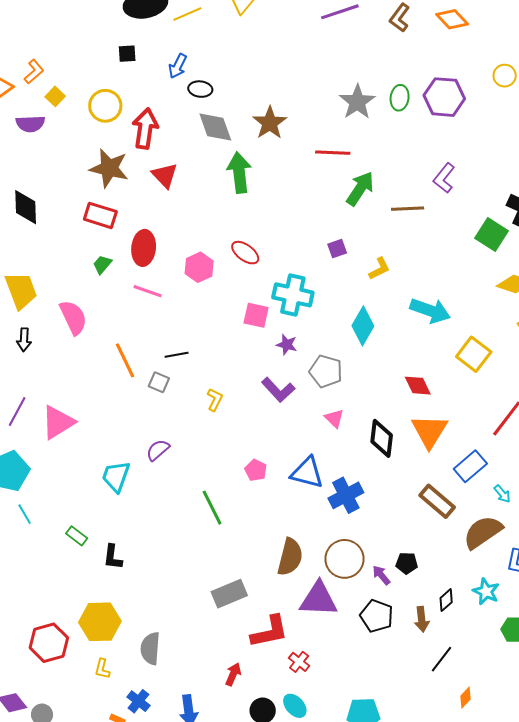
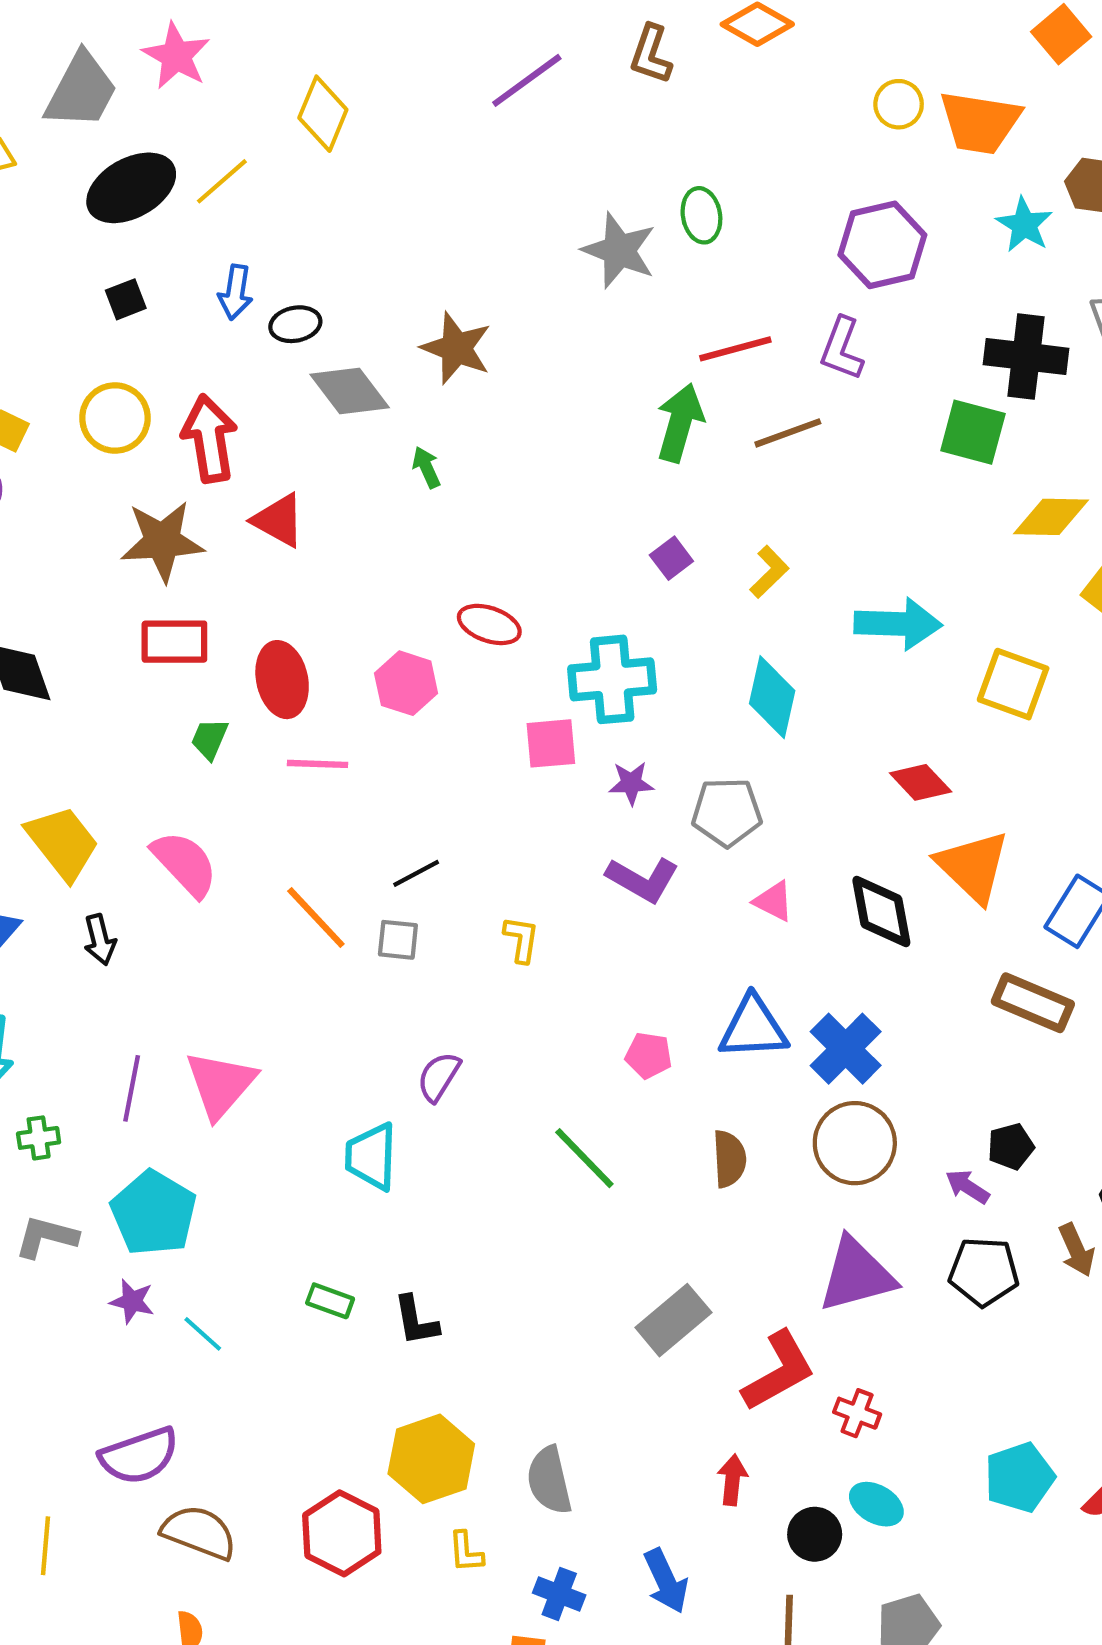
purple hexagon: (444, 97) -> (882, 245), moved
red line: (333, 153) -> (735, 349), moved
green arrow: (239, 173) -> (426, 467), size x0.5
cyan line: (25, 514) -> (203, 1334), moved
brown semicircle: (290, 557) -> (729, 1159), moved, size x0.7
brown circle: (344, 559) -> (855, 1143), moved

